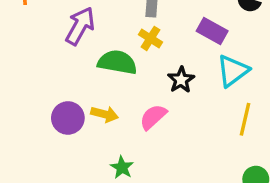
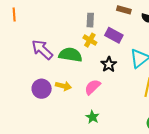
purple arrow: (80, 26) -> (42, 50), moved, turned -75
purple rectangle: (212, 31) -> (114, 35), moved
green star: (122, 167) -> (92, 117), moved

